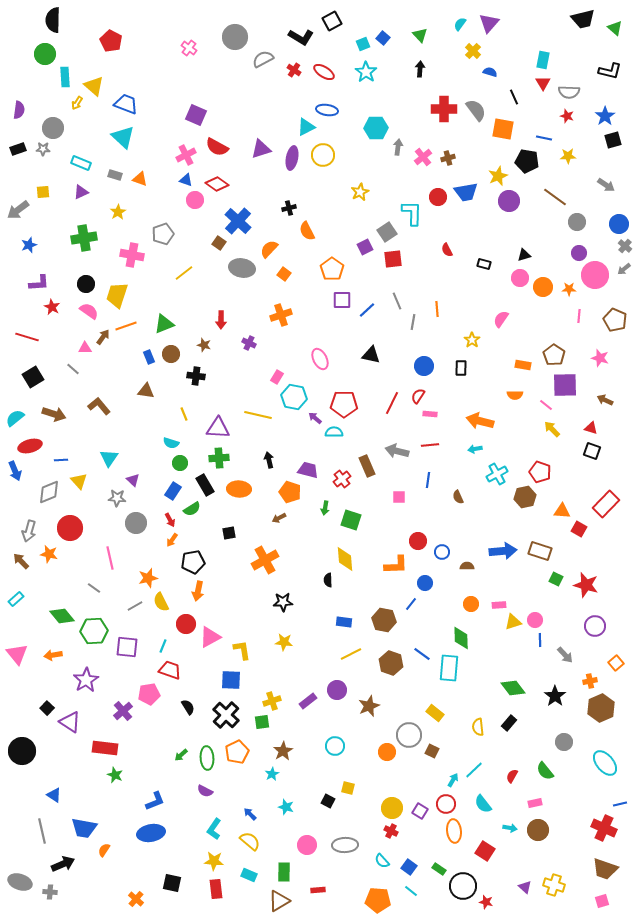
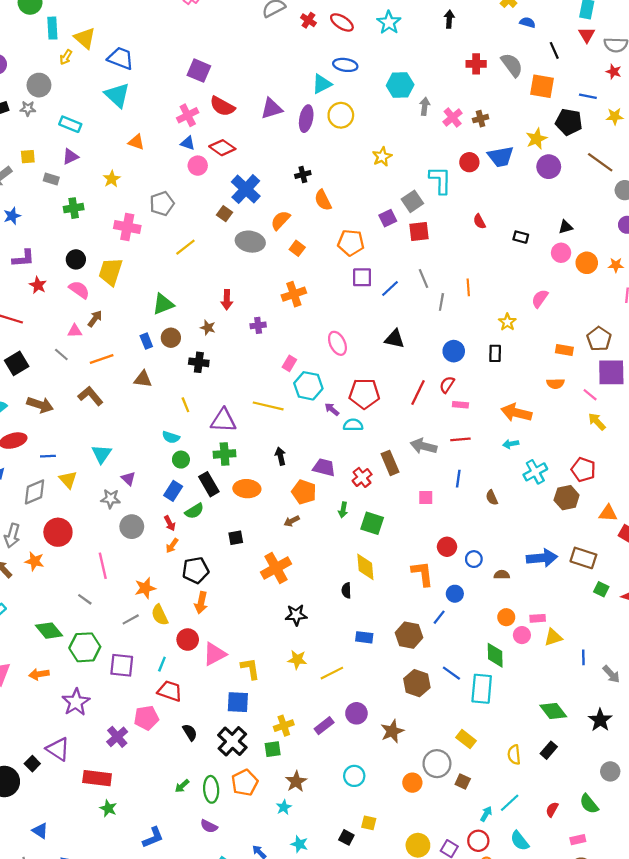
red cross: (444, 109) -> (476, 64), size x0.7
gray rectangle: (115, 175) -> (51, 179), moved
green cross: (84, 238) -> (74, 208), size x0.7
orange pentagon: (332, 269) -> (351, 243), turned -30
orange line: (126, 326) -> (102, 359), moved
purple cross: (249, 343) -> (258, 325), turned -32
orange L-shape: (396, 565) -> (422, 574), turned -95
pink circle: (535, 620) -> (522, 635), moved
yellow line: (351, 654) -> (332, 673), moved
black square: (47, 708) -> (32, 764), moved

